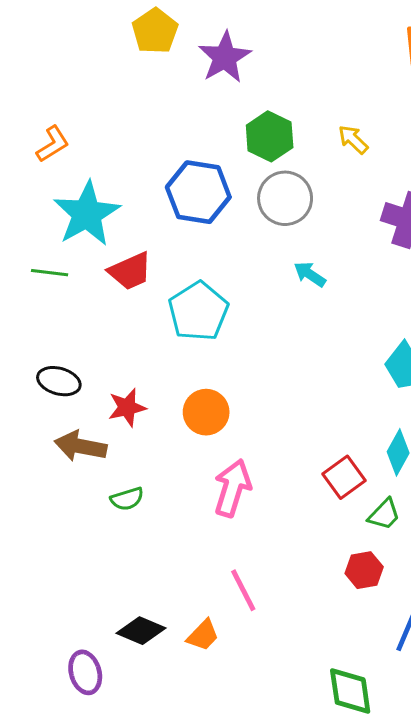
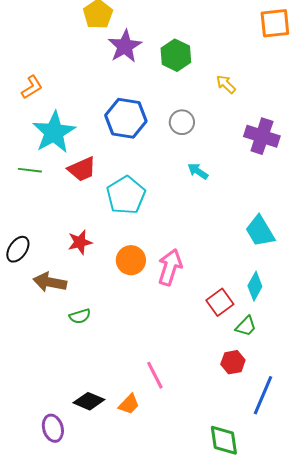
purple star: (225, 57) -> (125, 46), moved
green hexagon: (270, 136) -> (176, 55), moved
gray circle: (285, 198) -> (182, 122), size x0.7
black ellipse: (59, 381) -> (18, 249), moved, turned -72
red star: (127, 407) -> (80, 242), moved
pink arrow: (232, 488) -> (170, 267), moved

